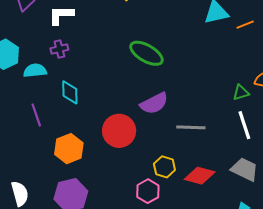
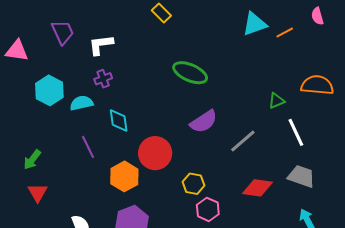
green triangle: (241, 93) -> (276, 101), moved
gray line: (191, 127) -> (243, 141), turned -36
red circle: (119, 131) -> (155, 153), moved
yellow hexagon: (164, 167) -> (193, 184), moved

